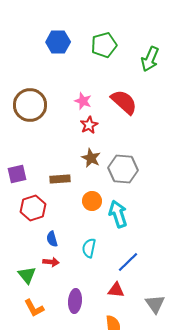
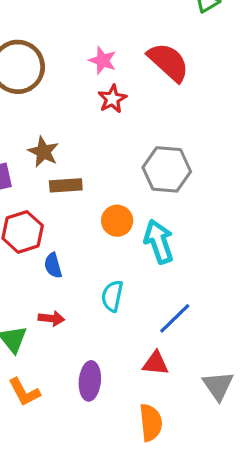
brown star: (91, 158) -> (43, 152), moved
blue semicircle: (52, 239) -> (53, 266), moved

